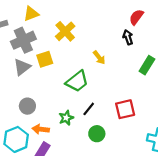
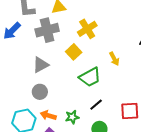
yellow square: (45, 59) -> (74, 52), moved, turned -35
gray triangle: (22, 67) -> (41, 65), moved
green star: (66, 118) -> (72, 117), moved

